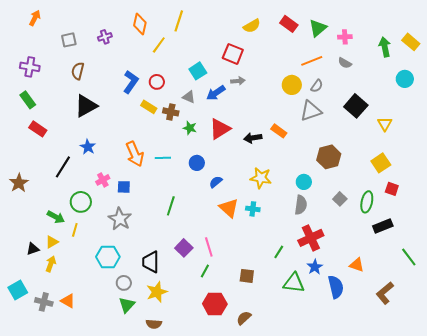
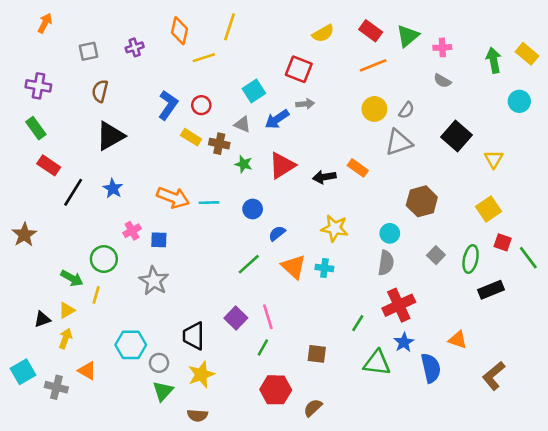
yellow line: (159, 45) -> (204, 58), turned 36
orange line: (312, 61) -> (373, 65), moved
orange arrow: (135, 154) -> (173, 197), turned -45
black line: (63, 167) -> (73, 192), moved
green line: (171, 206) -> (249, 264), moved, turned 30
cyan hexagon: (108, 257) -> (131, 345), moved
green line: (409, 257) -> (528, 258), moved
orange triangle: (68, 301) -> (87, 371), moved

